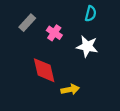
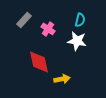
cyan semicircle: (91, 14) -> (80, 20), moved

